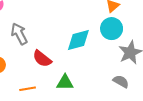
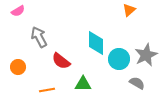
cyan circle: (112, 29) -> (119, 59), moved
cyan diamond: (78, 40) -> (96, 43), turned -75

